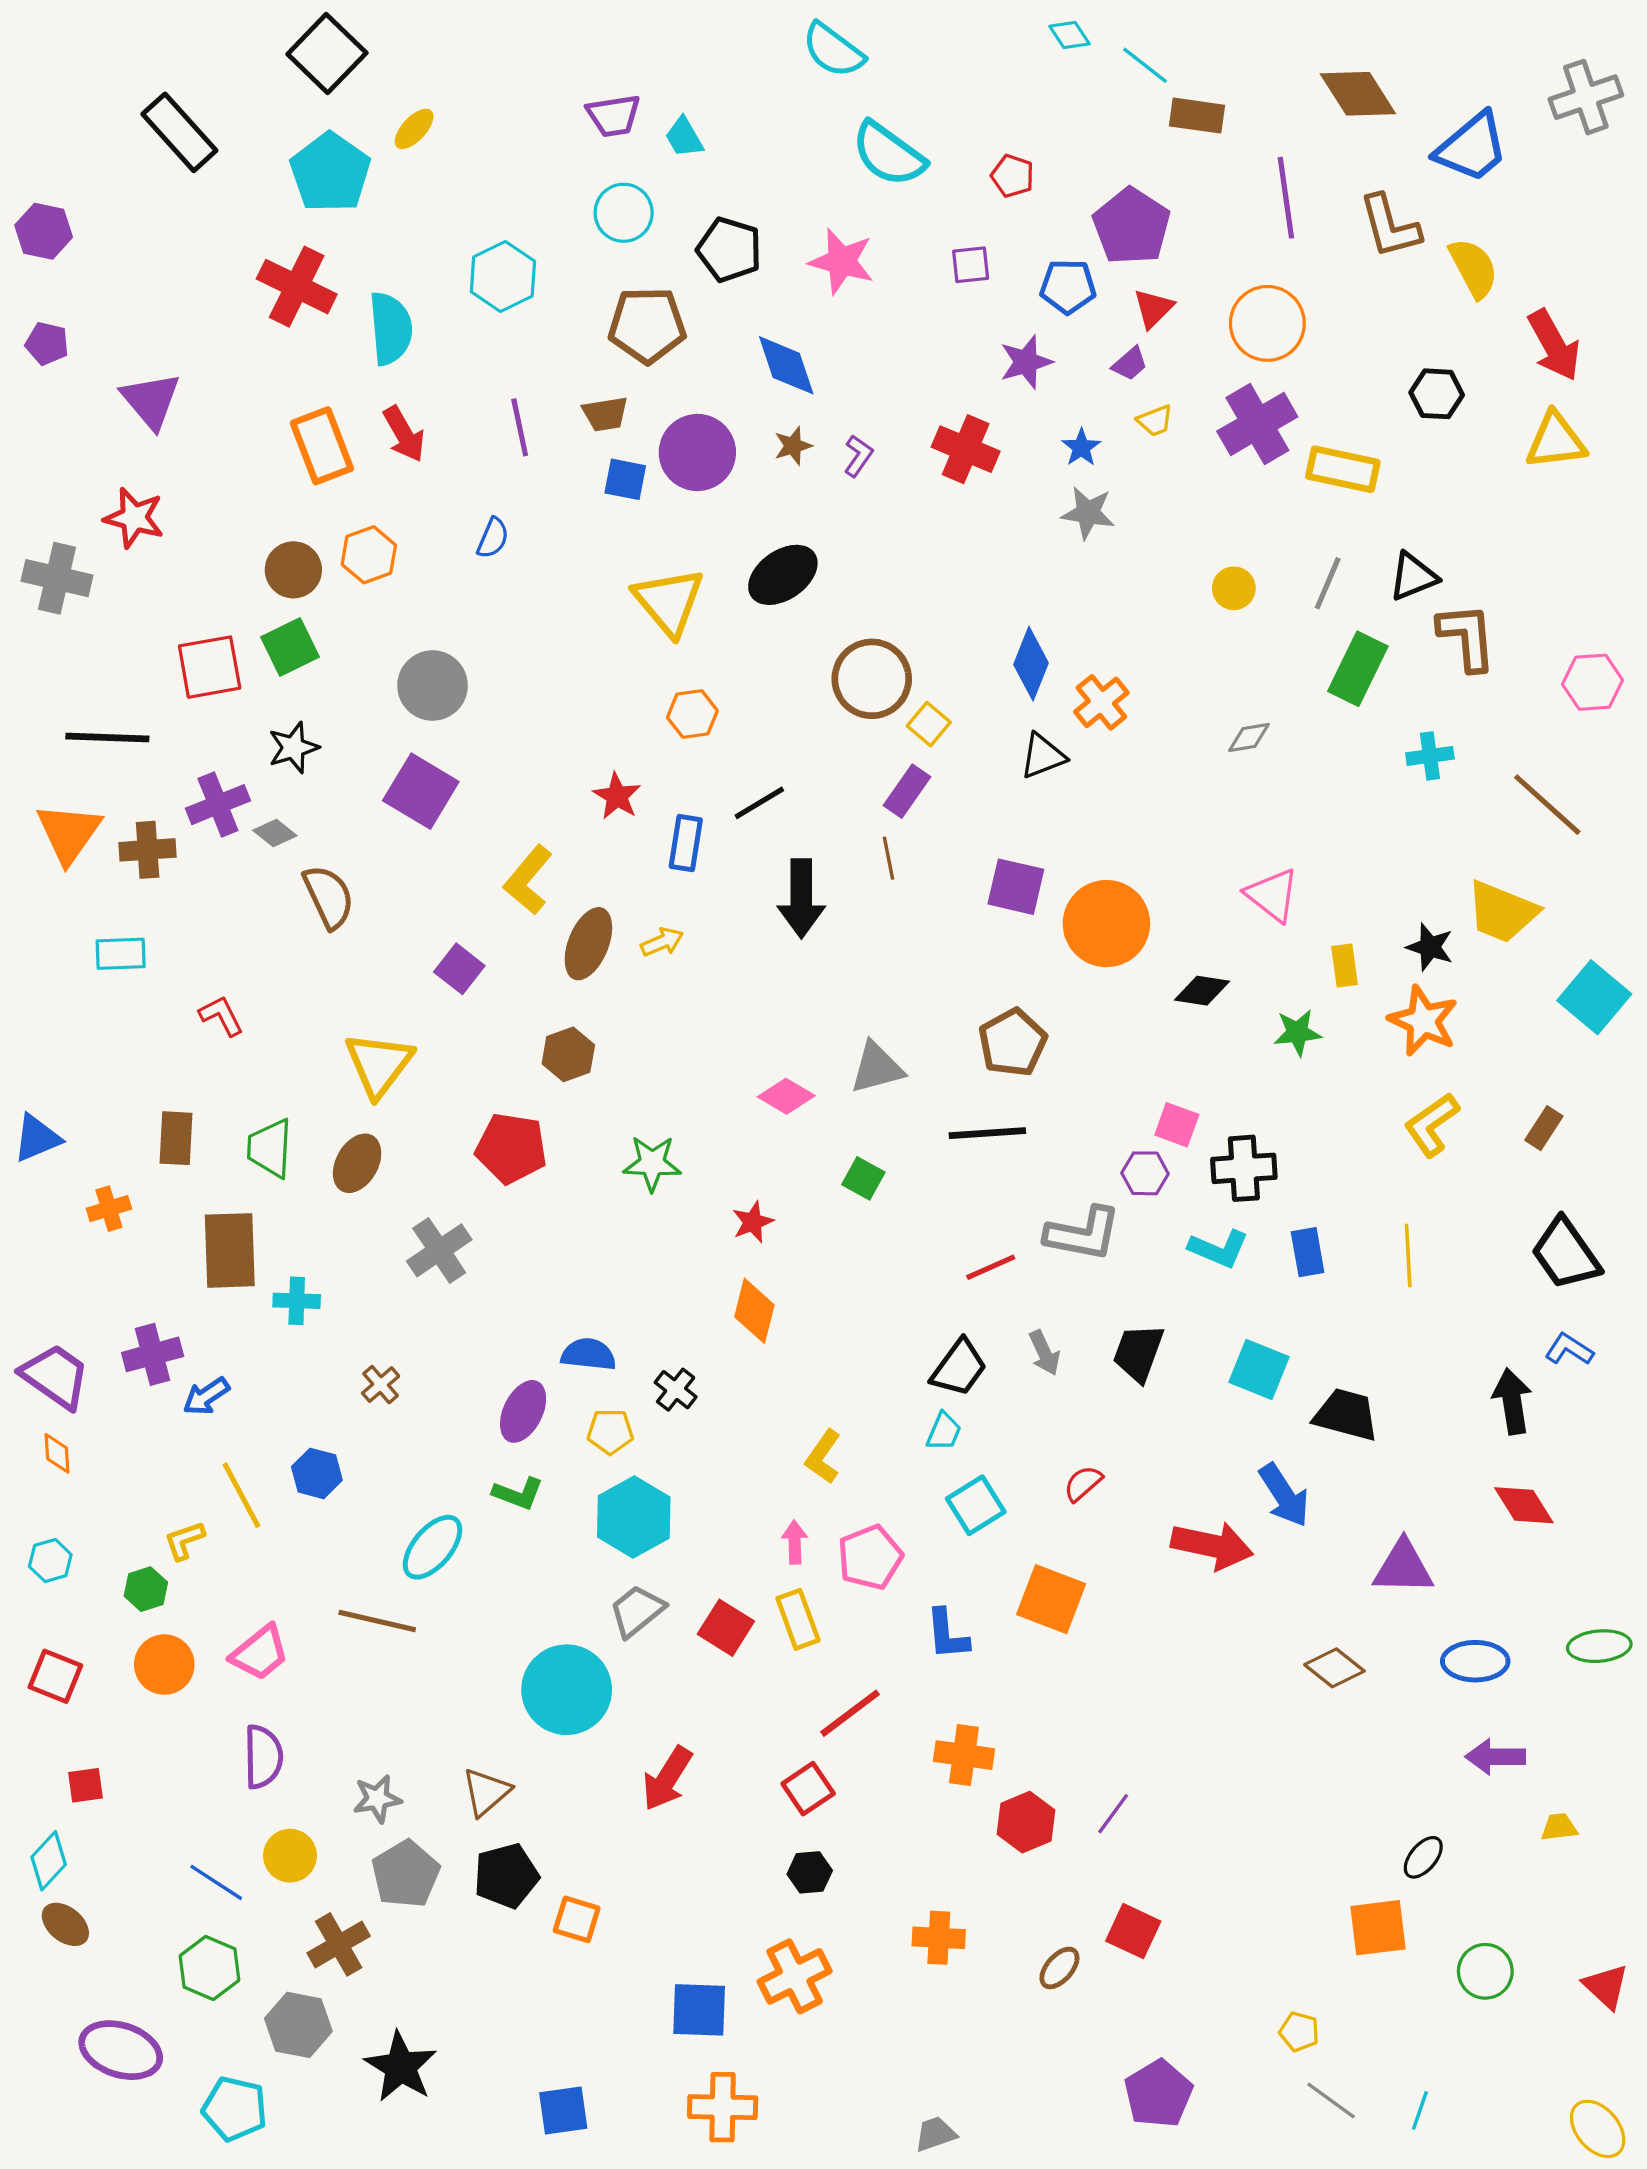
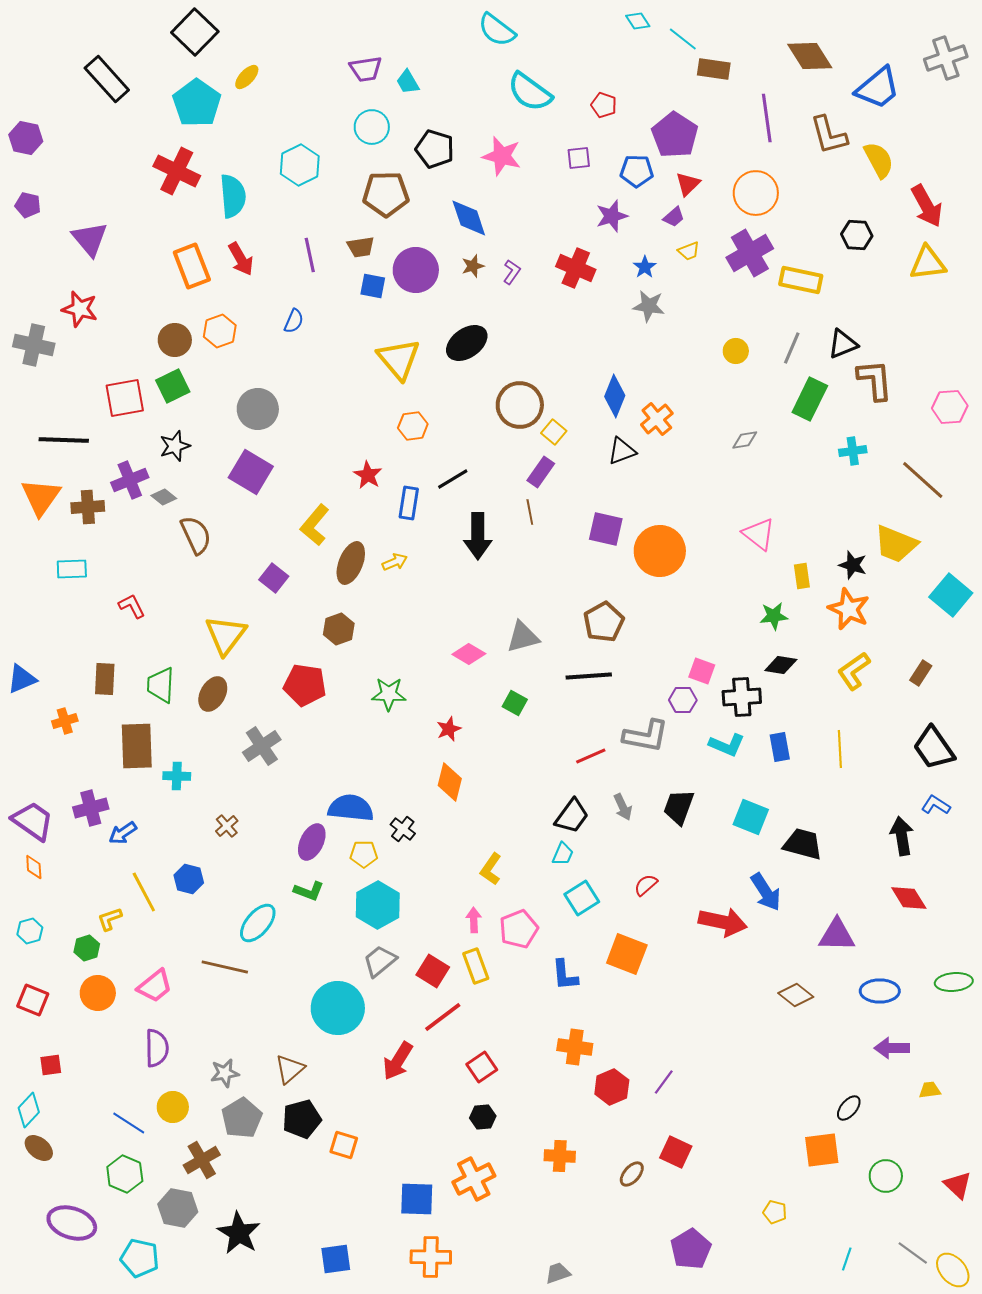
black diamond: (1202, 991) -> (781, 665), moved
blue semicircle: (588, 1354) -> (351, 808), size x1.4
red line: (850, 1713) -> (443, 1017), moved
gray line: (1331, 2100) -> (913, 1253), moved

